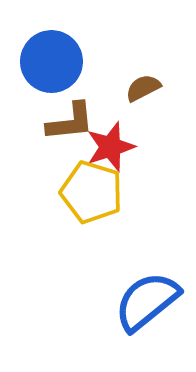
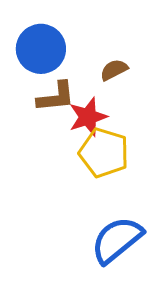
yellow pentagon: (92, 192) -> (104, 153), moved

